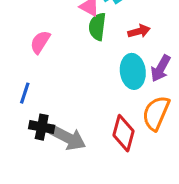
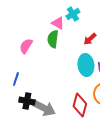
green semicircle: (97, 27) -> (53, 39), moved
red arrow: (139, 31) -> (90, 39), turned 152

